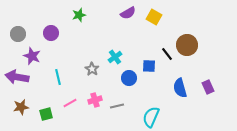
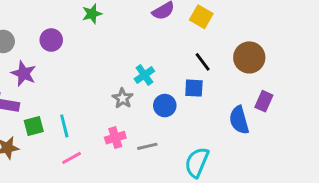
black line: (167, 54) -> (203, 62), moved
gray star: (92, 69) -> (123, 98), moved
cyan line: (58, 77) -> (64, 126), moved
purple rectangle: (208, 87) -> (264, 101), moved, turned 48
pink line: (70, 103) -> (72, 158), moved
green square: (46, 114) -> (34, 126), moved

